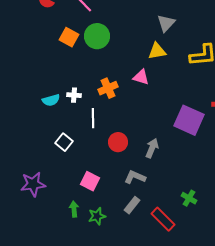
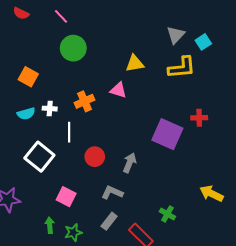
gray triangle: (166, 23) -> (176, 35), moved
orange square: (69, 37) -> (28, 77), moved
white square: (64, 142) -> (39, 157), size x1.6

